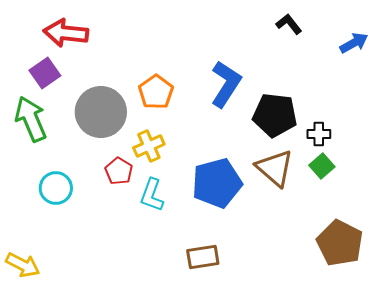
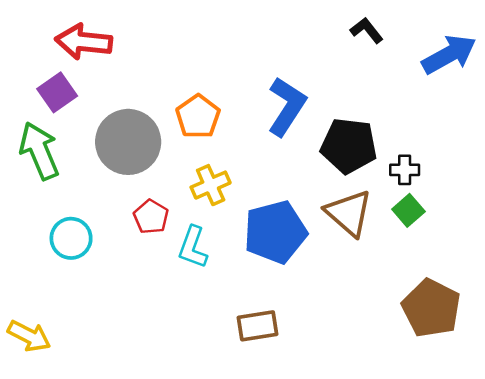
blue arrow: (354, 43) -> (449, 54), size x1.5
yellow cross: (149, 146) -> (211, 185), moved

